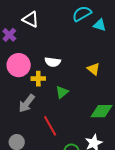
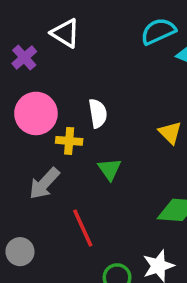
white semicircle: (53, 62) -> (98, 113), turned -112
green triangle: (62, 92) -> (110, 169), turned -32

